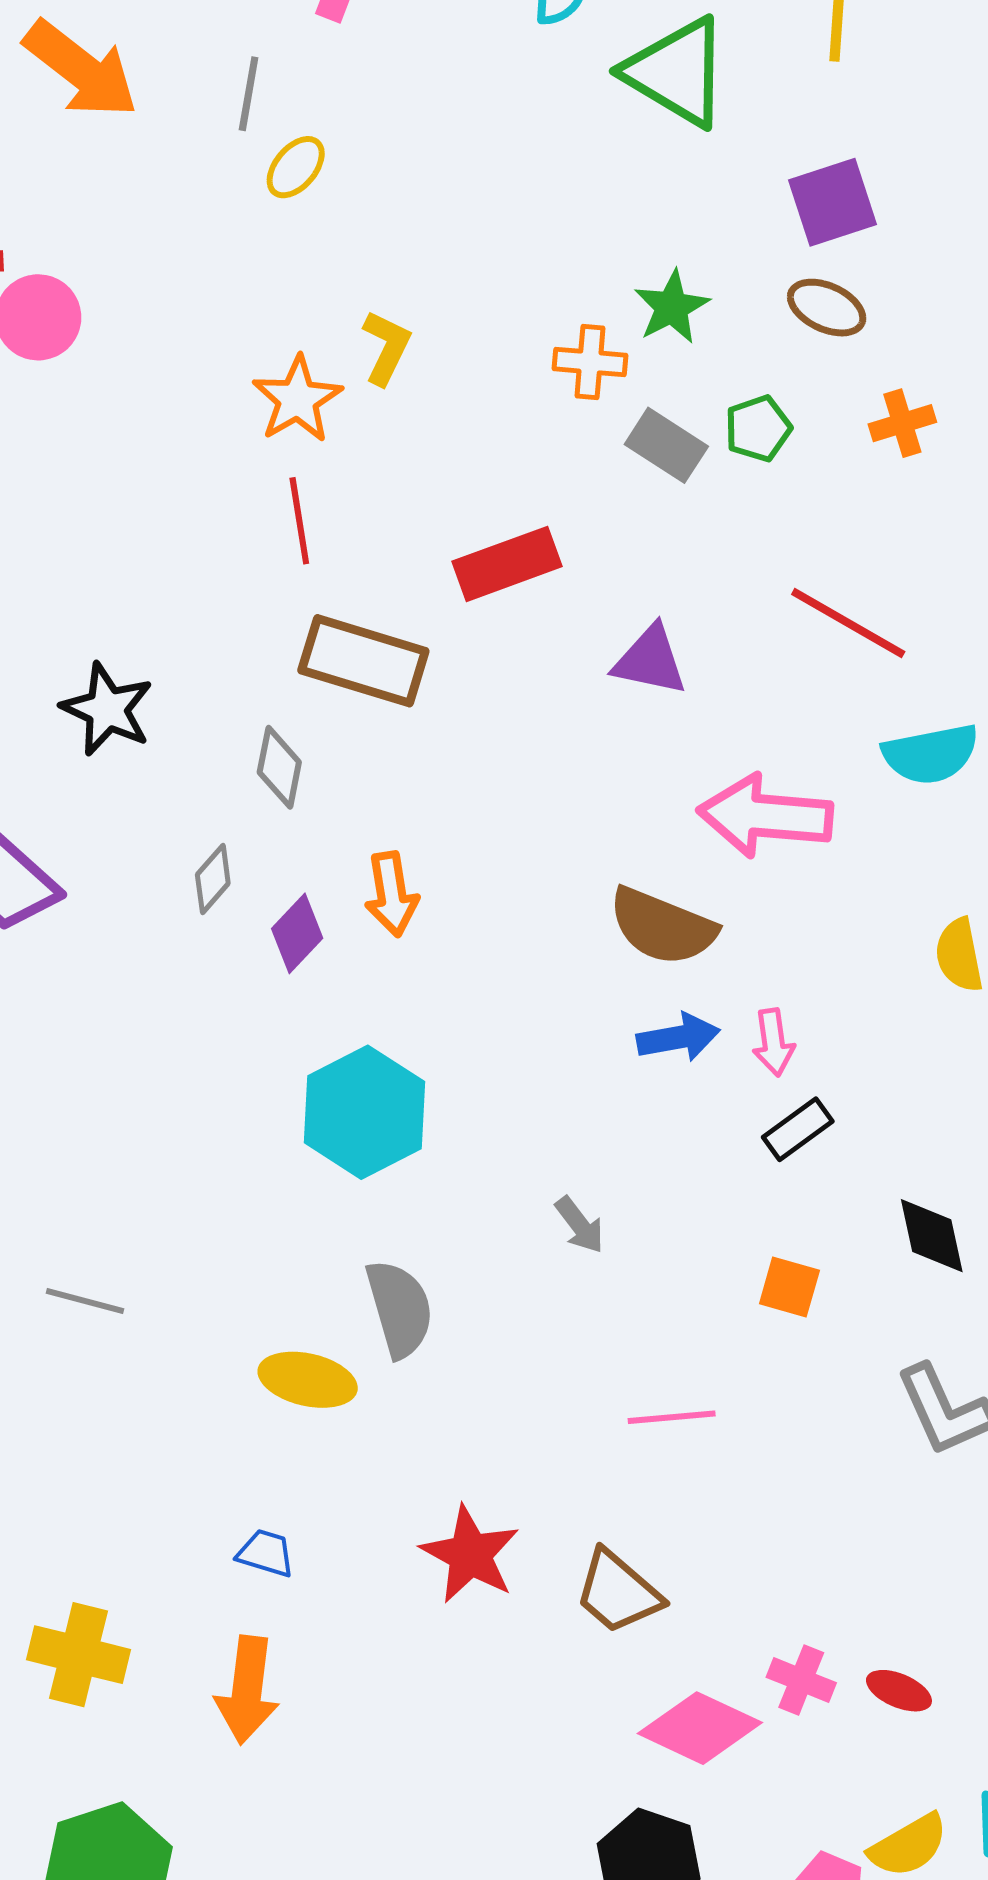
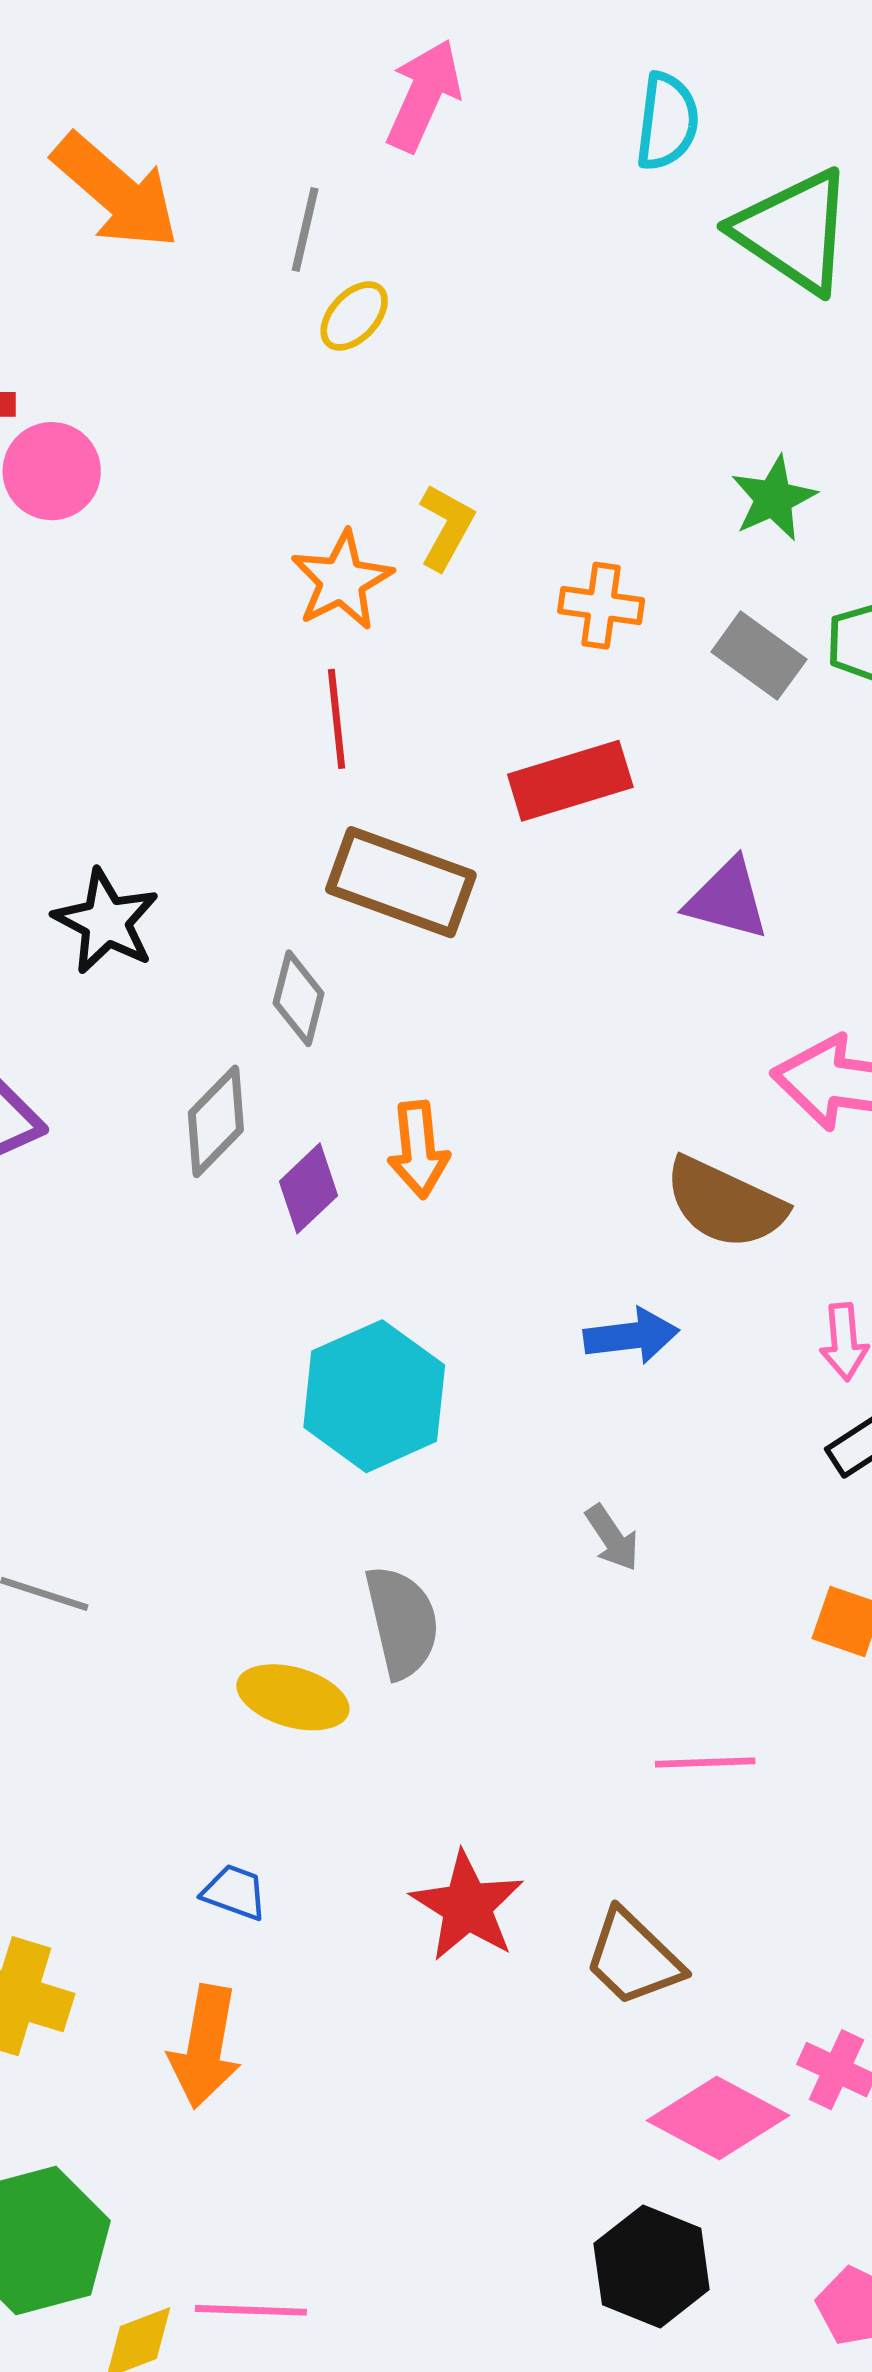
orange cross: (590, 362) -> (601, 606), moved
gray diamond: (213, 879) -> (216, 1121), size x1.4
blue arrow: (678, 1037) -> (631, 1336), moved

